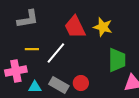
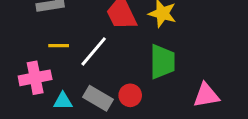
green trapezoid: (117, 60) -> (162, 62), moved

